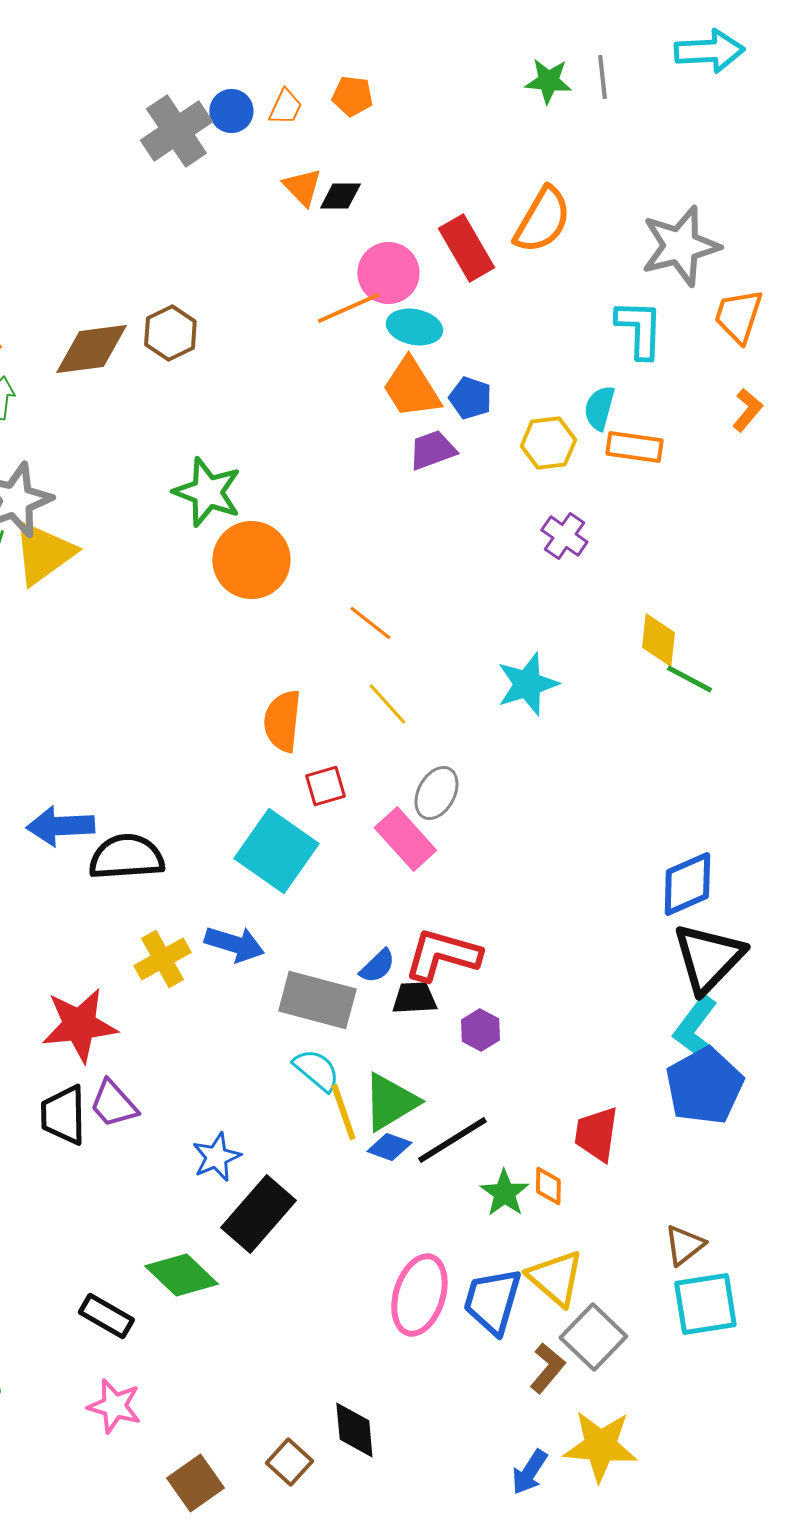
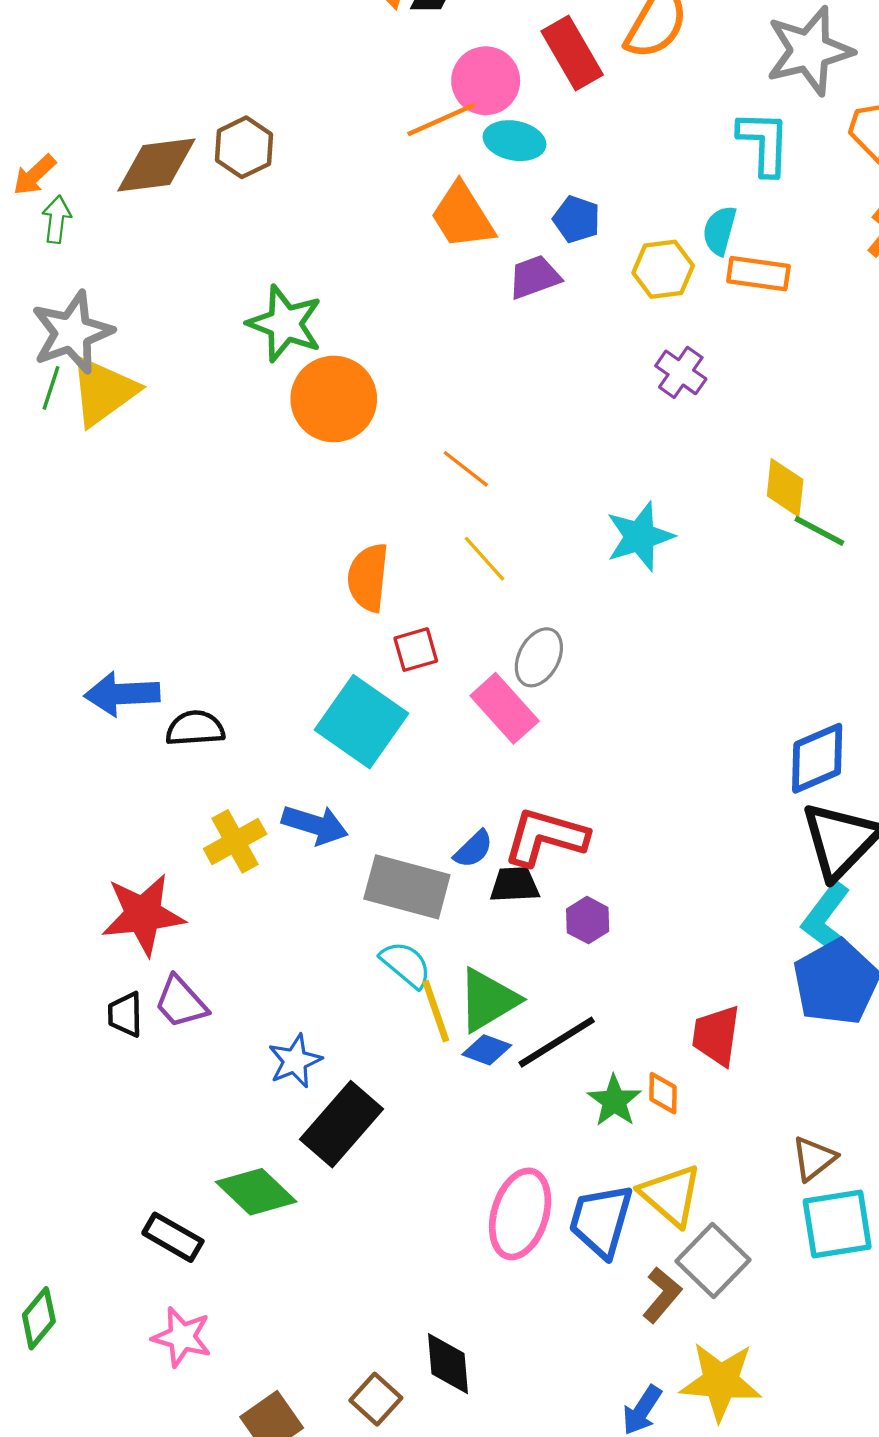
orange trapezoid: (411, 388) -> (462, 216), moved
black semicircle: (126, 857) -> (195, 728), size x0.7
black trapezoid: (63, 1115) -> (125, 1014), size x0.7

